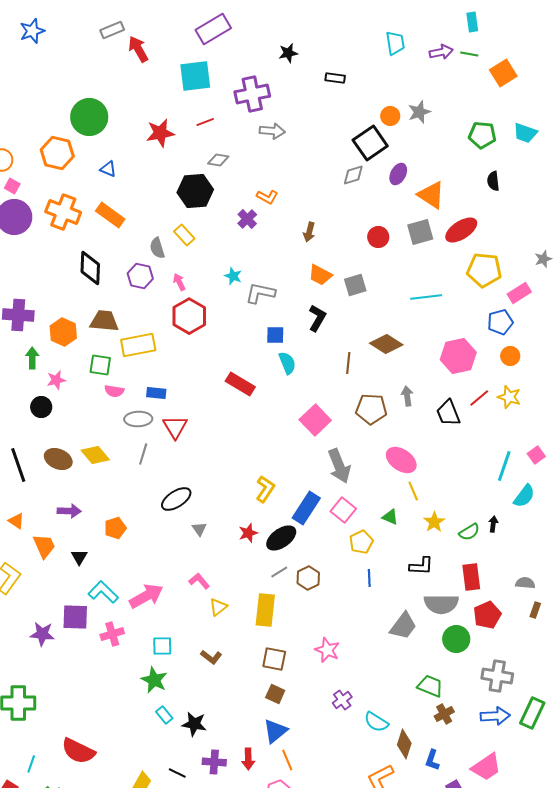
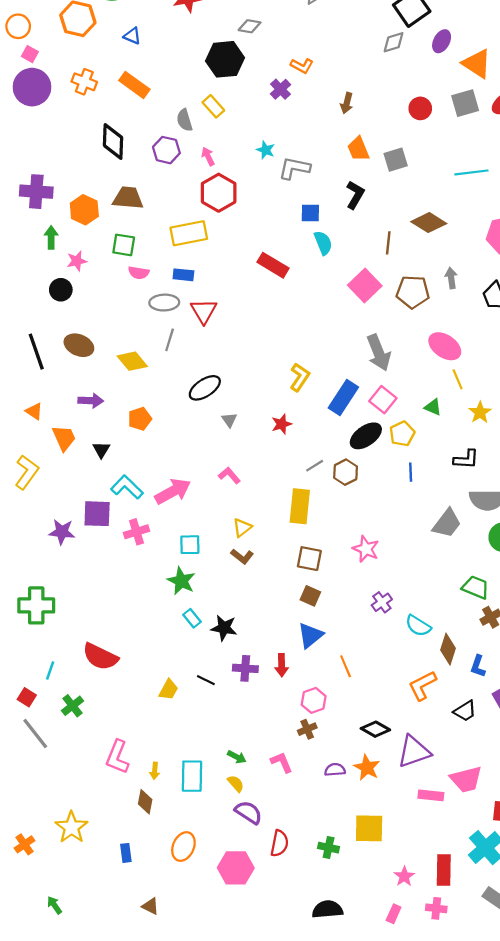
orange cross: (63, 212) -> (84, 82), size x0.7
orange trapezoid: (320, 275) -> (358, 149), turned 40
yellow rectangle: (138, 345) -> (189, 233), moved
pink square: (315, 420) -> (365, 285), moved
yellow diamond: (95, 455) -> (132, 361), moved
black ellipse: (281, 538) -> (366, 436), moved
yellow triangle: (218, 607) -> (242, 528), moved
orange line: (287, 760) -> (346, 666), moved

